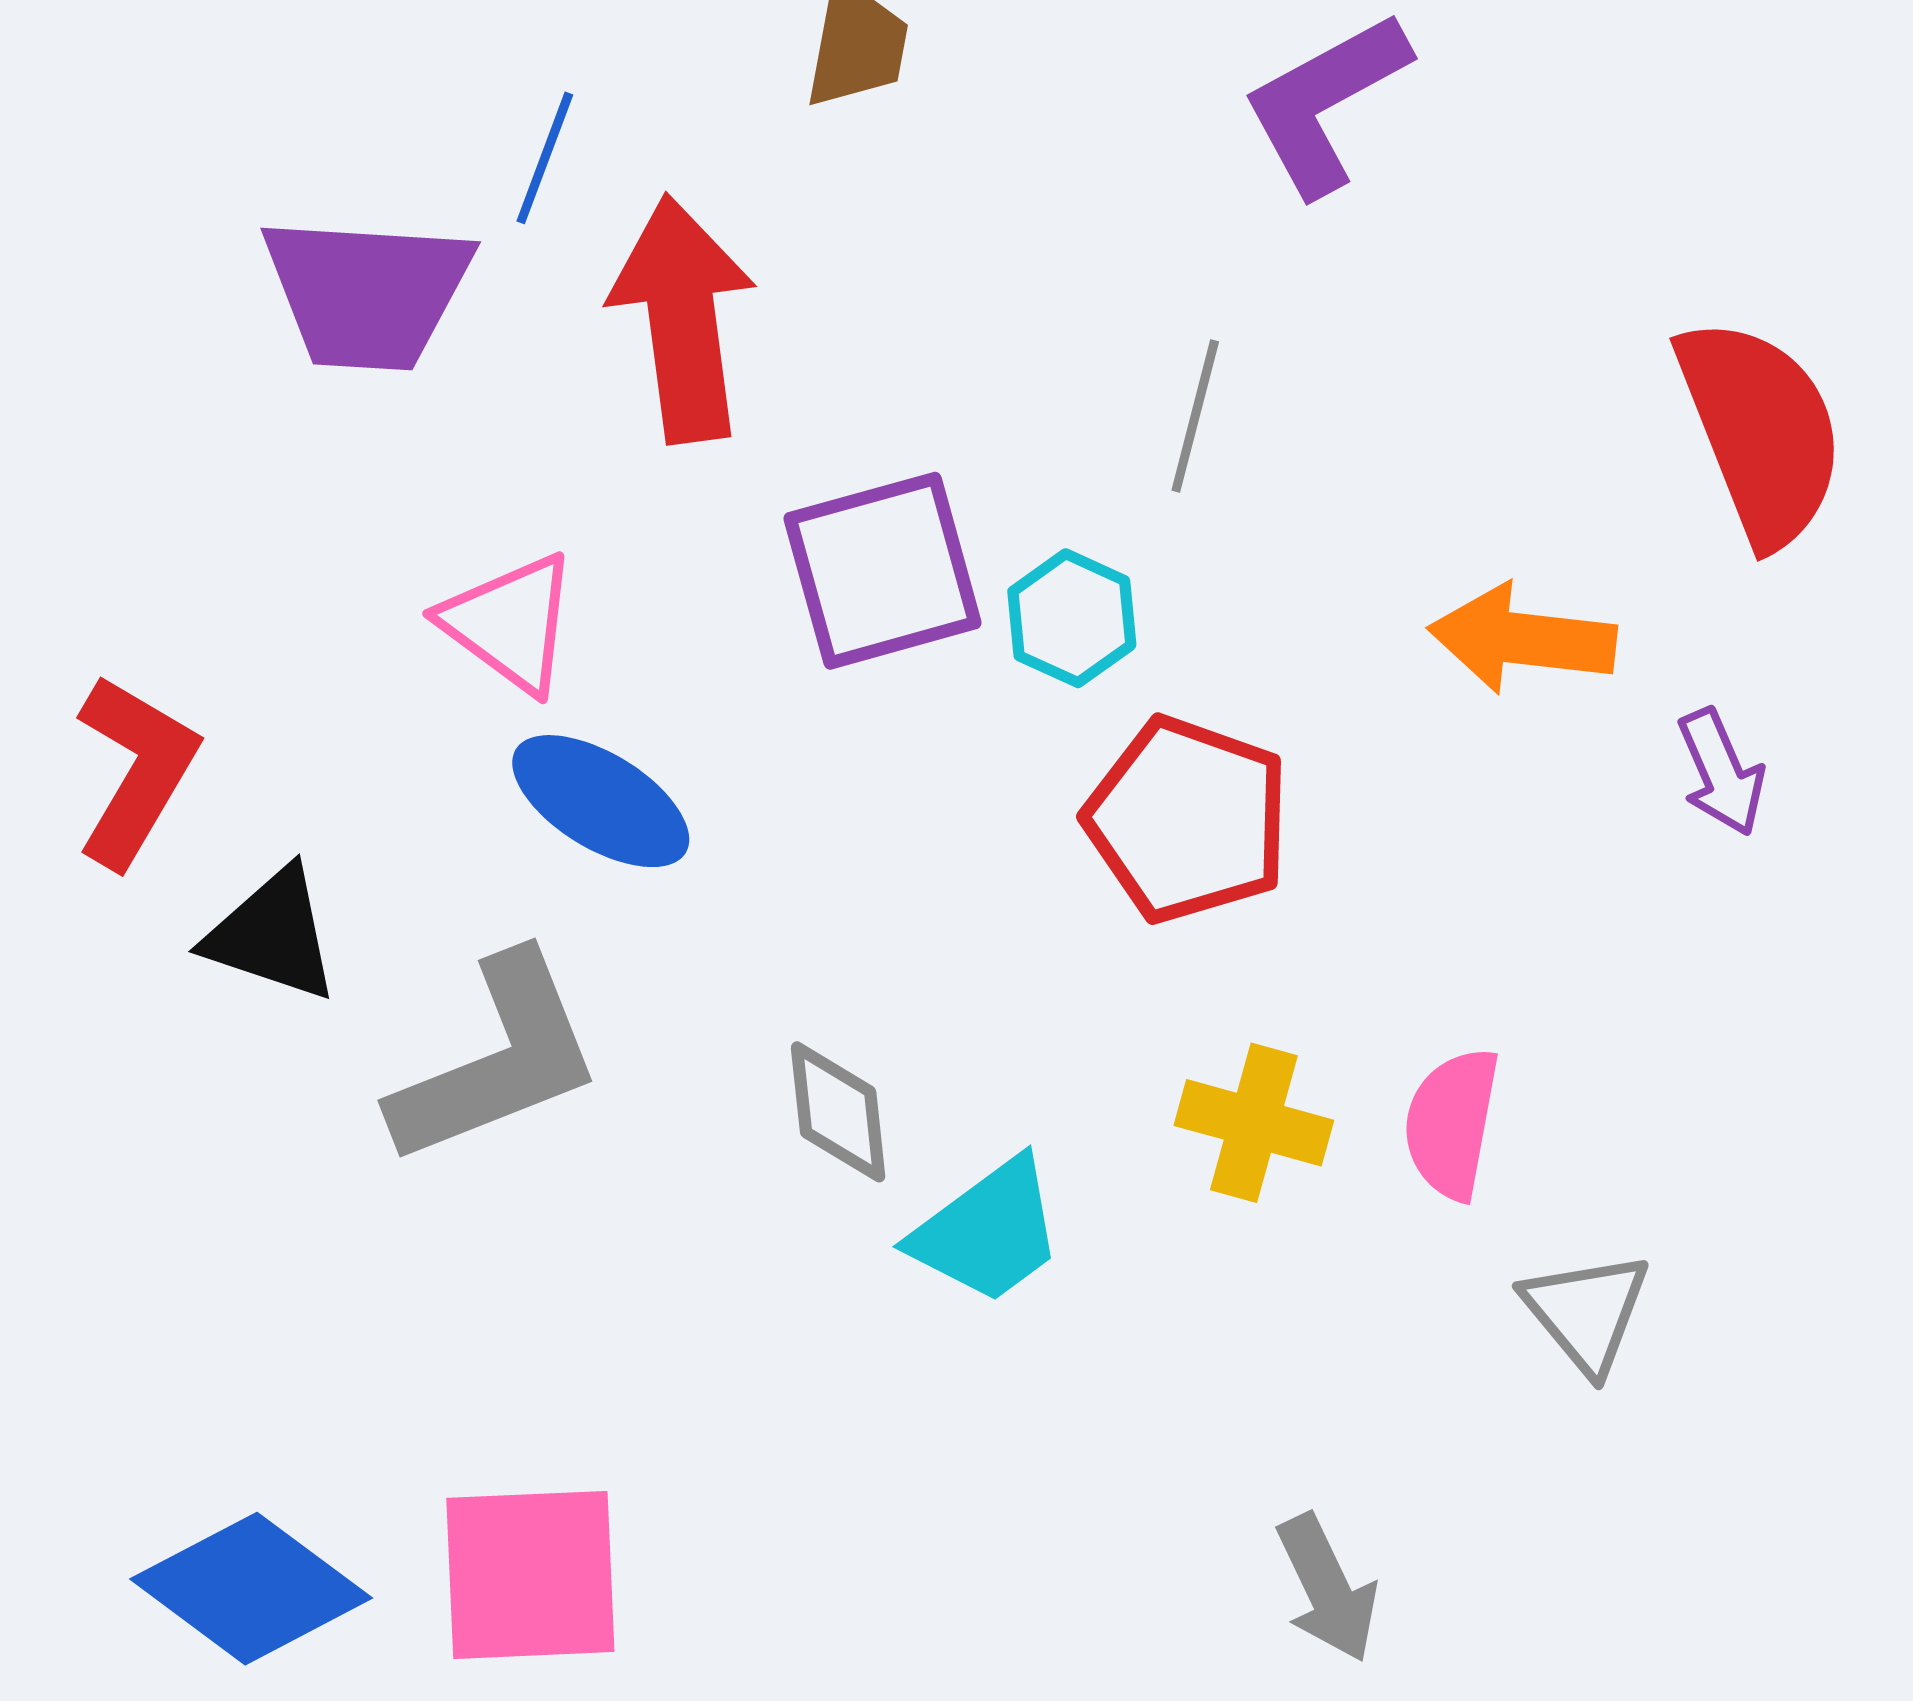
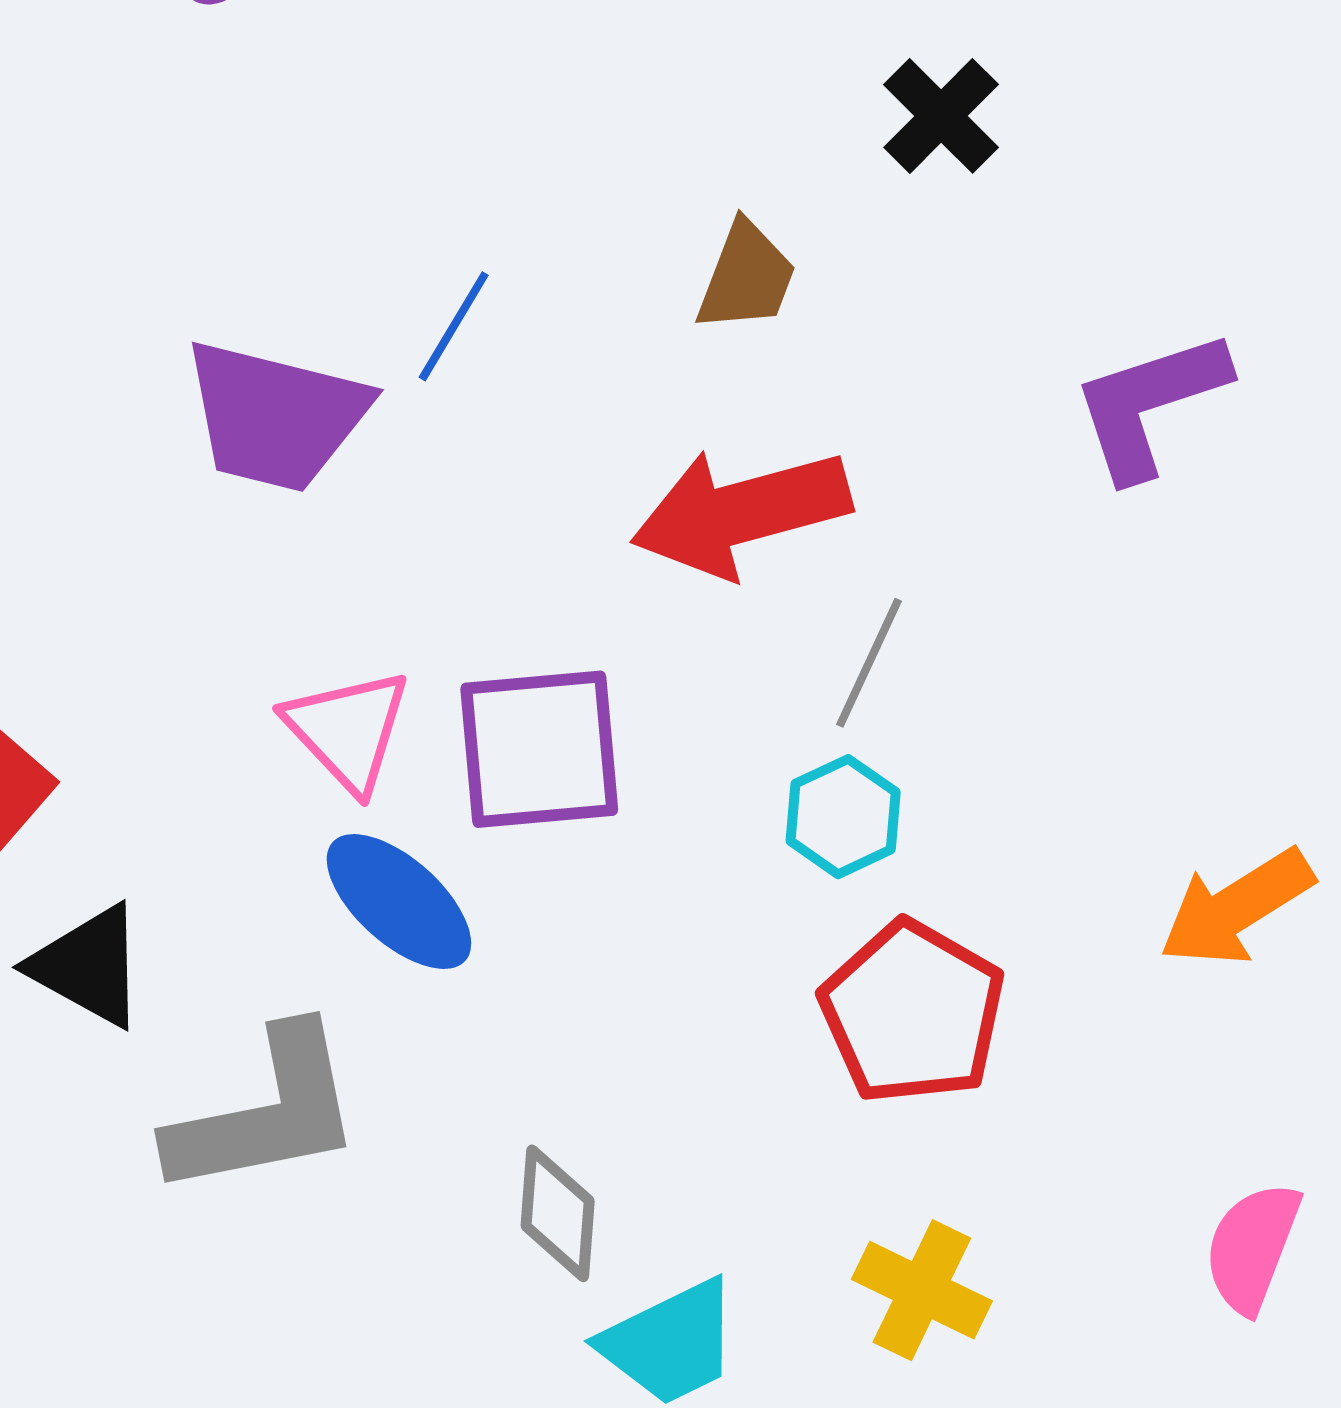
red arrow: (683, 319) -> (741, 512), moved, turned -108
gray line: (1195, 416) -> (869, 663), moved
purple square: (883, 571) -> (539, 749), moved
orange arrow: (1522, 639) -> (1236, 908), turned -49
pink semicircle: (1452, 1123) -> (1252, 1247), moved

